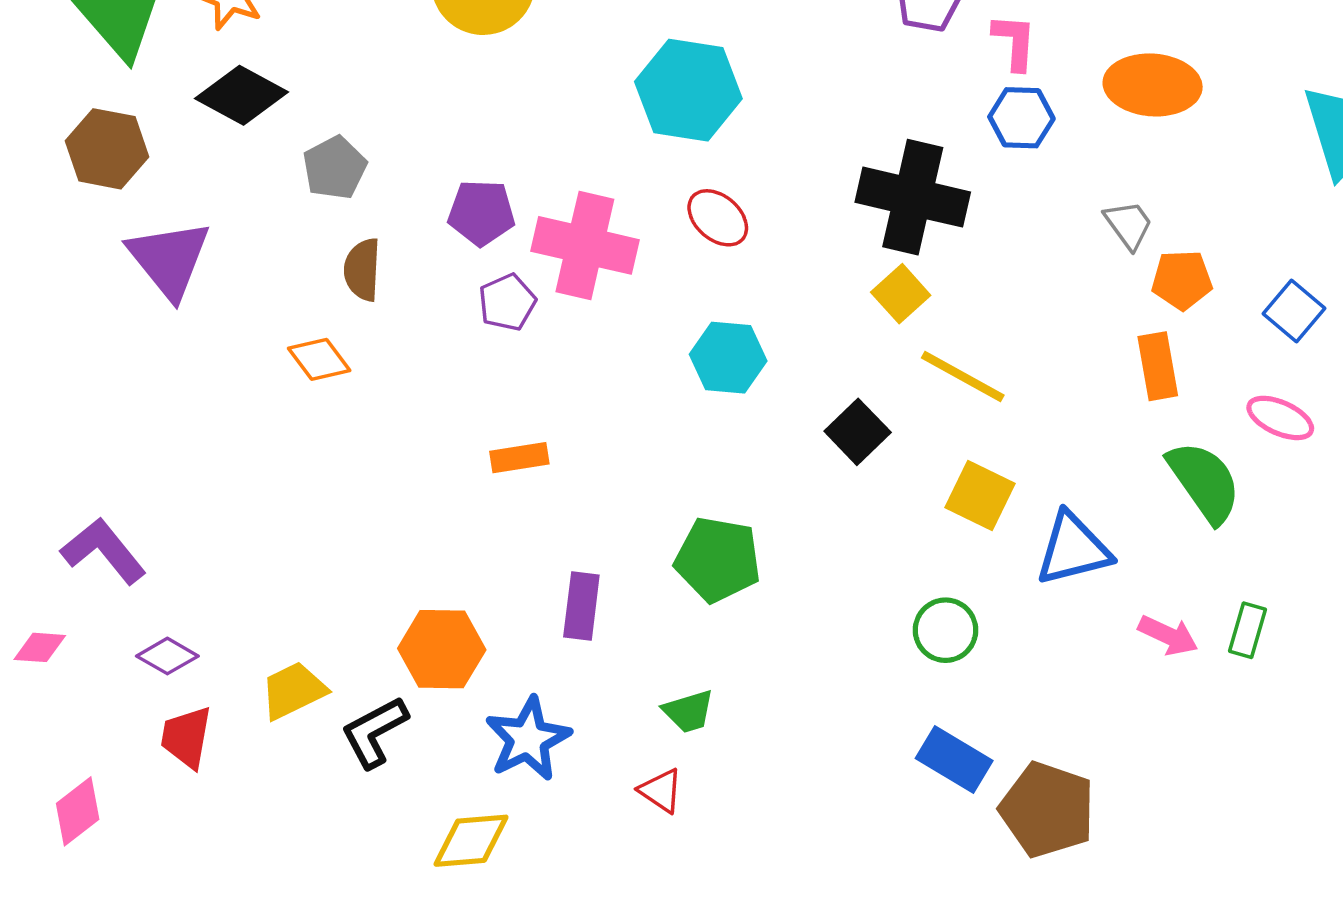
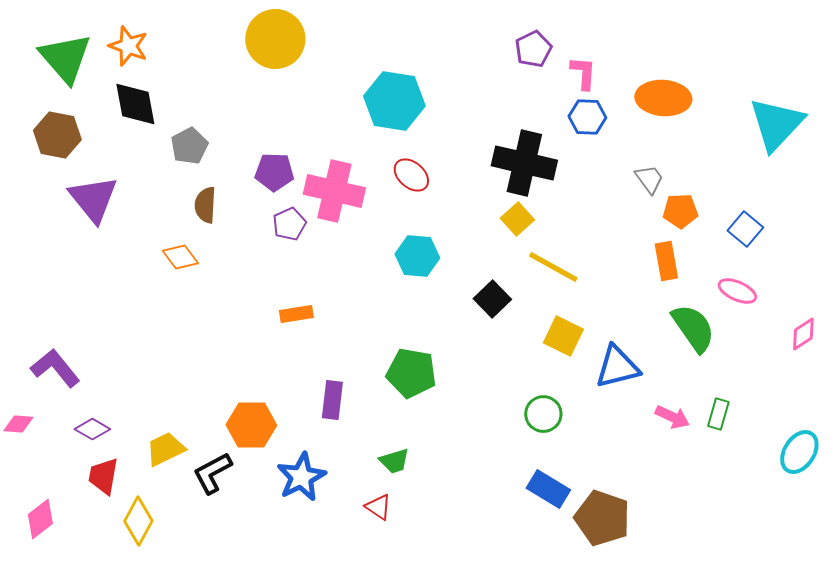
black diamond: (242, 95) -> (135, 104), turned 51
yellow diamond: (471, 841) -> (138, 521), moved, turned -57

